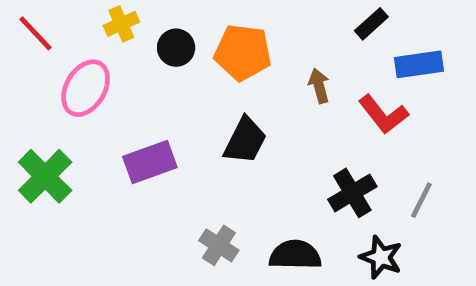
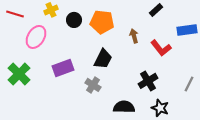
red line: (36, 33) -> (15, 14), turned -30
blue rectangle: (419, 64) -> (187, 30), moved
gray line: (421, 200) -> (189, 84), moved
gray cross: (219, 245) -> (93, 85), moved

